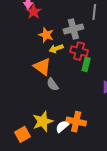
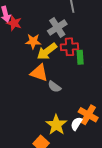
yellow arrow: (56, 49) -> (47, 51), size x1.5
orange cross: (76, 122) -> (88, 115), turned 36

